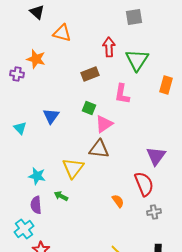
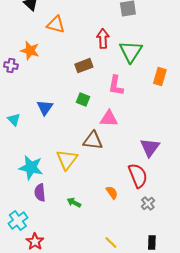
pink triangle: (104, 124) -> (109, 119), moved, turned 36
cyan star: (37, 176) -> (31, 168), size x1.4
green arrow: (61, 196) -> (74, 203), moved
purple semicircle: (36, 205) -> (40, 193), moved
gray cross: (154, 212) -> (148, 204), turned -32

